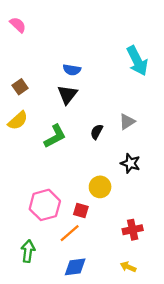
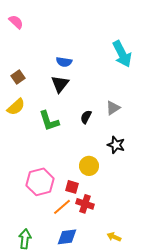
green L-shape: (55, 136) -> (49, 121), turned 100
red cross: (133, 230) -> (85, 204), moved, turned 30
green arrow: (28, 251) -> (25, 239), moved

